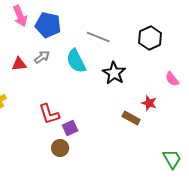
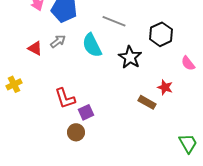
black hexagon: (150, 38) -> (161, 34), moved
red triangle: (19, 64) -> (35, 48), turned 35

